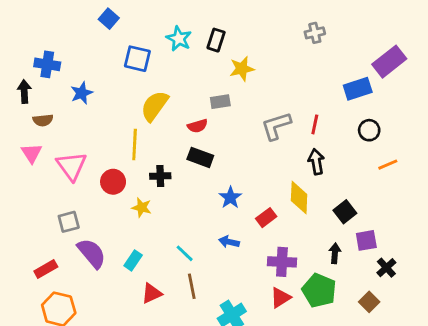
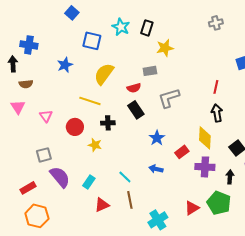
blue star: (82, 93) -> (65, 65), moved
gray L-shape: (276, 126) -> (169, 98), moved
yellow line: (135, 145) -> (90, 101), turned -75
black rectangle: (200, 157) -> (136, 110), turned 36
pink triangle: (72, 166) -> (46, 116), size x0.6
purple cross: (282, 262) -> (205, 167), moved

